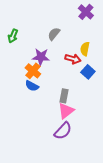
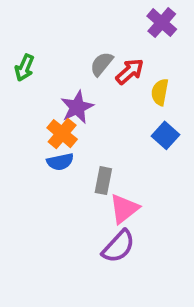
purple star: (41, 57) -> (77, 107), turned -30
red arrow: (73, 59) -> (130, 71), moved, turned -56
blue semicircle: (32, 86) -> (60, 162), turned -40
gray rectangle: (64, 96) -> (103, 181), moved

